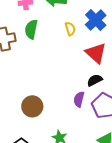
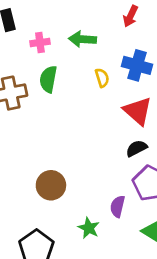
blue cross: (96, 20) -> (137, 65), turned -30
purple semicircle: (79, 99) -> (117, 206), moved

